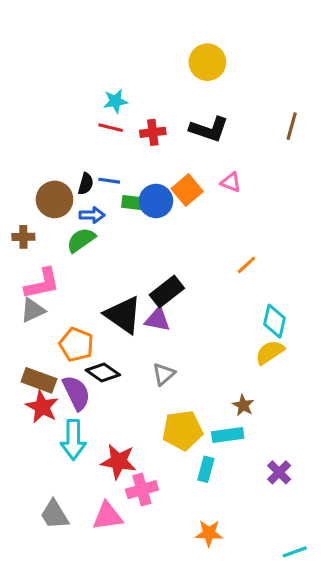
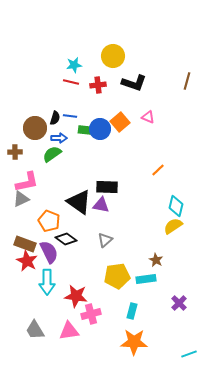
yellow circle: (207, 62) -> (113, 56), moved
black rectangle: (167, 291) -> (107, 187), turned 40
cyan rectangle: (206, 469) -> (132, 311), moved
orange star: (209, 533) -> (134, 342), size x1.5

